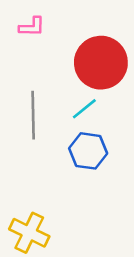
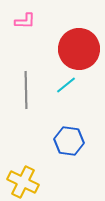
blue hexagon: (88, 151) -> (69, 141), moved

